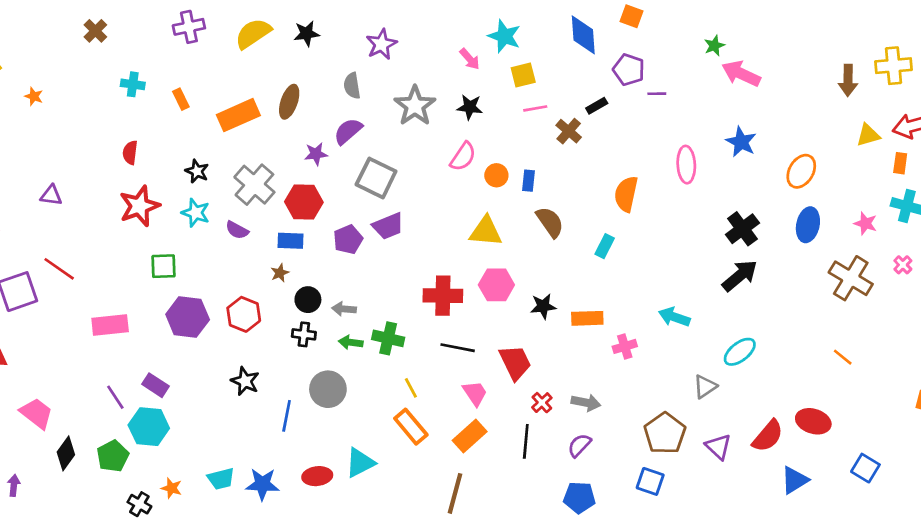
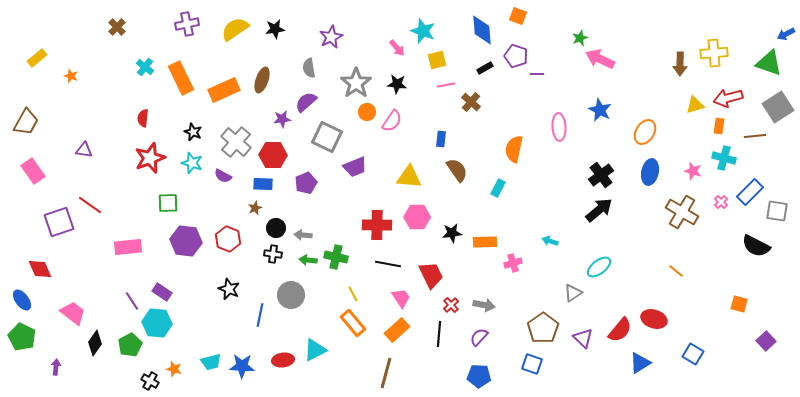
cyan cross: (133, 84) -> (145, 67), turned 30
orange rectangle: (181, 99) -> (181, 78), size x2.0
black rectangle: (597, 106) -> (485, 68), moved
orange circle: (496, 175) -> (367, 112), moved
purple trapezoid: (388, 226) -> (355, 167), moved
cyan arrow: (674, 317) -> (550, 241), size x0.7

